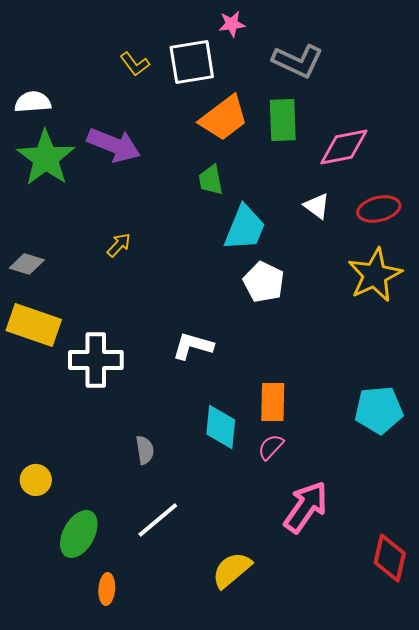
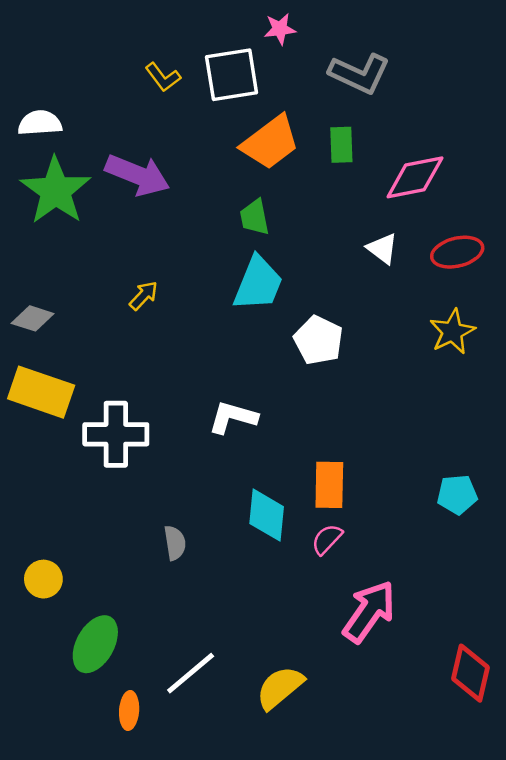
green rectangle: (283, 120) -> (341, 145), size x0.7
cyan trapezoid: (245, 228) -> (258, 283), moved
yellow star: (375, 275) -> (452, 332), size x0.7
cyan pentagon: (379, 410) -> (457, 495), size x0.7
white line: (158, 520) -> (191, 673), moved

